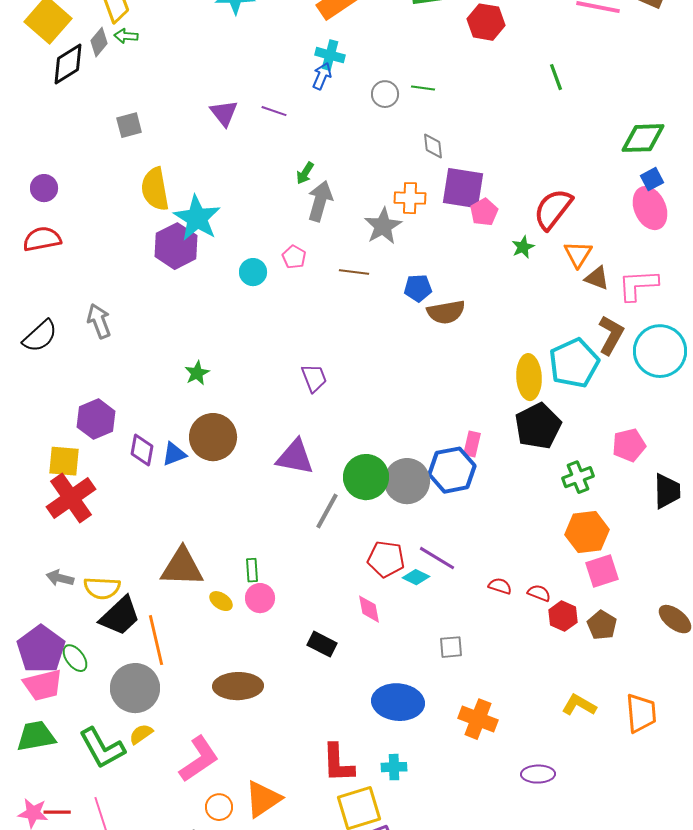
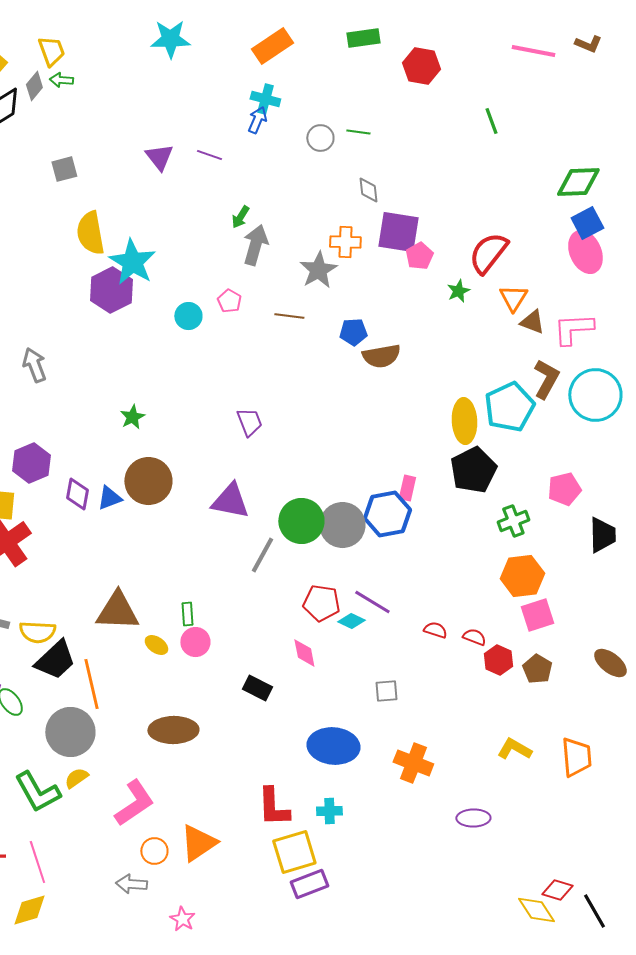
blue square: (652, 179) -> (587, 223), size x1.4

